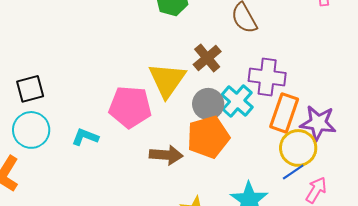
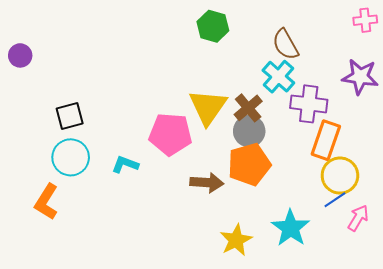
brown cross: (207, 58) -> (248, 108), moved
cyan cross: (237, 101) -> (278, 77), moved
purple star: (318, 123) -> (360, 77), moved

